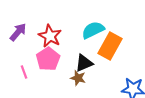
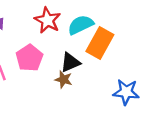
red star: (50, 36) -> (48, 20), moved

